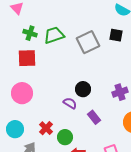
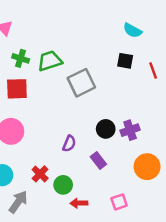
gray square: (88, 42) -> (81, 83), moved
black circle: (83, 89) -> (106, 129), moved
purple semicircle: (70, 103) -> (69, 144), turned 80

